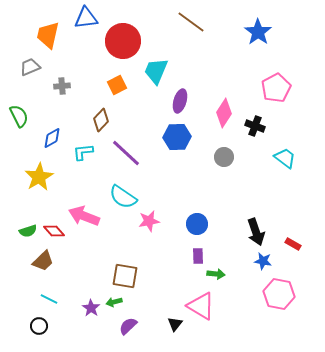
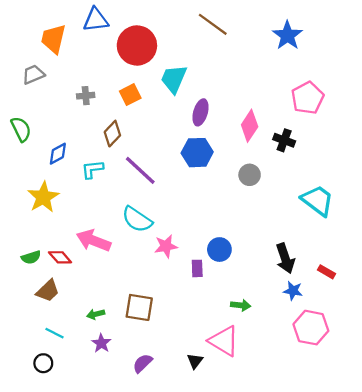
gray cross: (62, 86) -> (86, 96), moved
cyan trapezoid: (285, 158) -> (318, 200), moved, size x1.4
purple rectangle: (198, 256) -> (197, 268), moved
green arrow: (114, 302) -> (96, 314), moved

